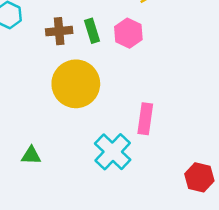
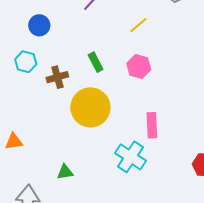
brown cross: (59, 31) -> (57, 77), moved
pink hexagon: (128, 33) -> (139, 67), moved

